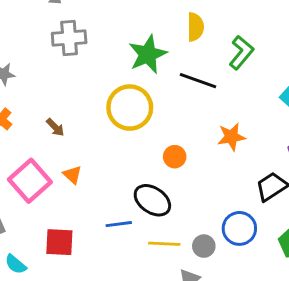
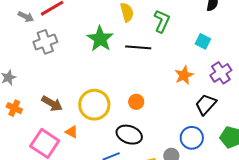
yellow circle: (130, 108) -> (94, 105), moved
brown arrow: (55, 127) -> (52, 104), size x1.5
orange star: (231, 137) -> (184, 75), moved

